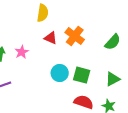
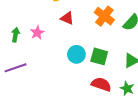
orange cross: (75, 36) -> (104, 16), moved

